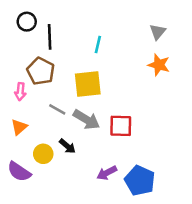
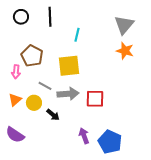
gray triangle: (158, 32) -> (124, 25), size x1.5
black line: (50, 37) -> (50, 17), moved
gray arrow: (86, 120) -> (68, 94), turned -35
yellow circle: (43, 154) -> (34, 103), moved
purple arrow: (107, 173) -> (84, 136), turned 98

